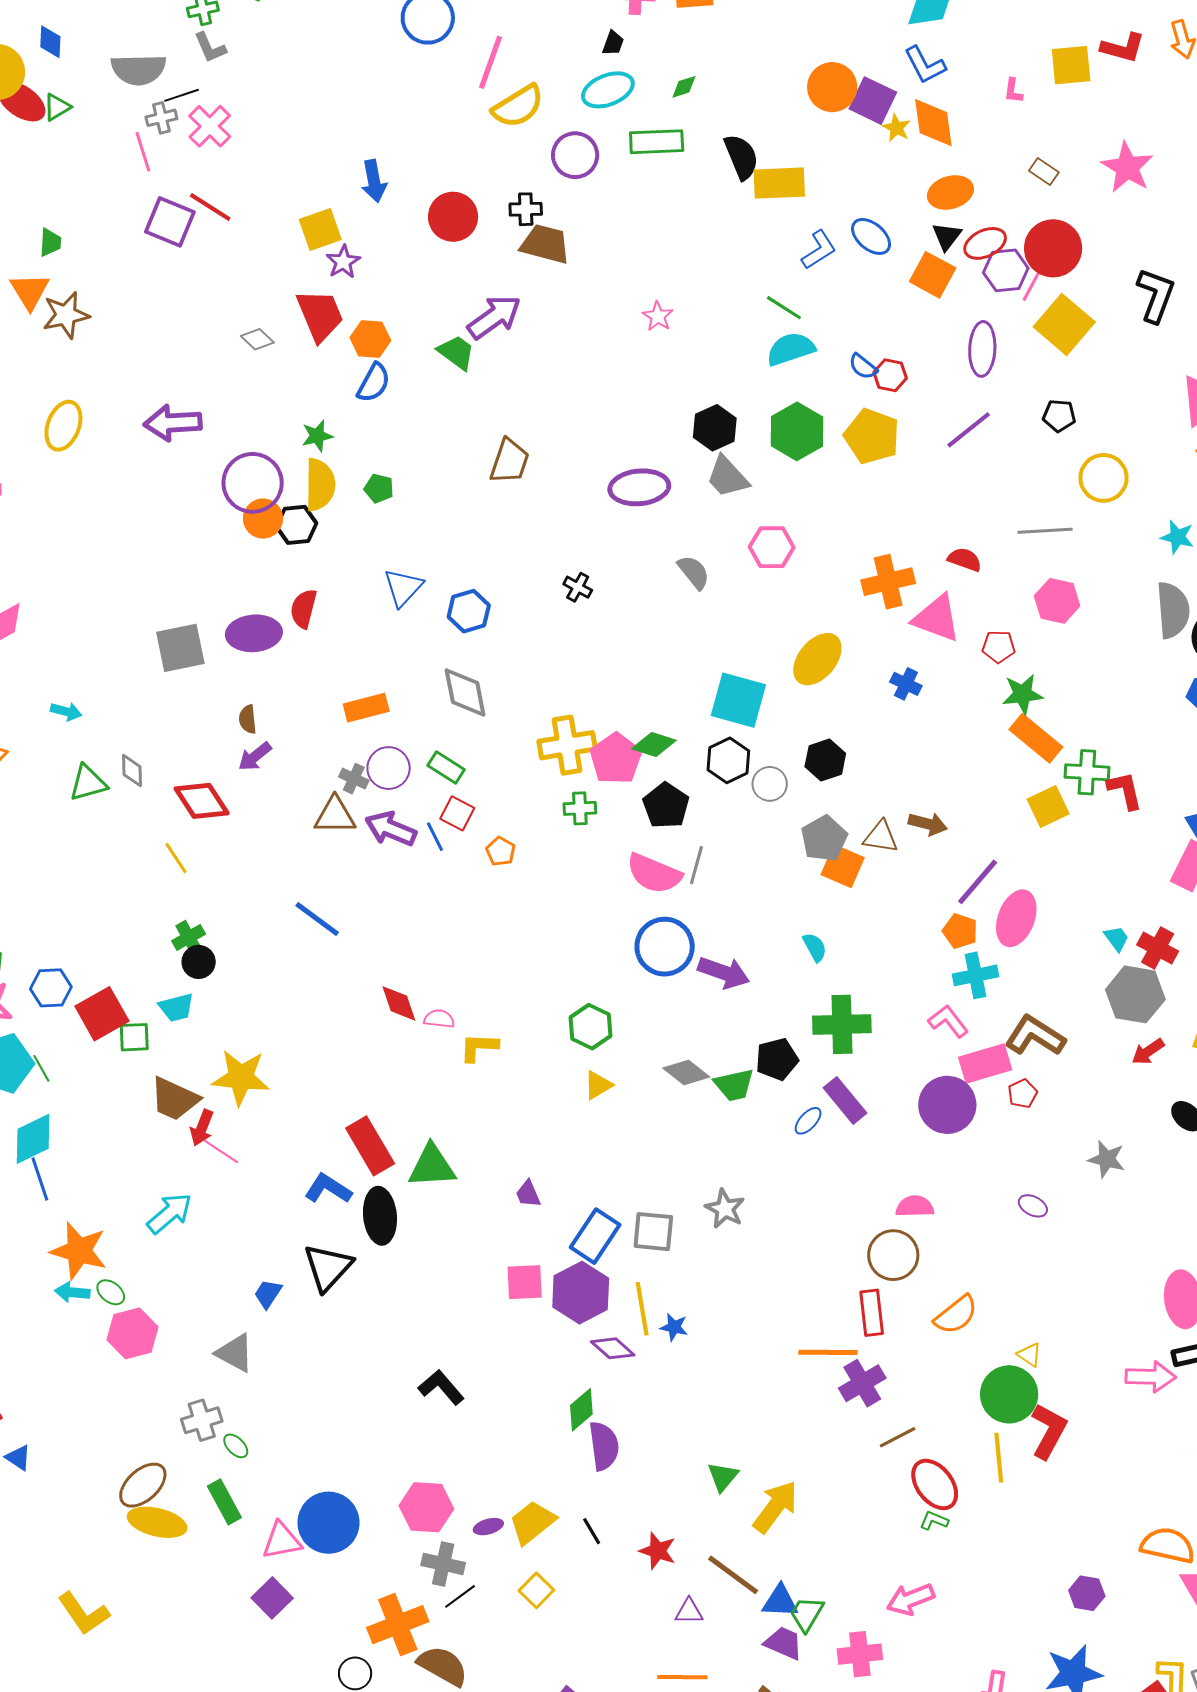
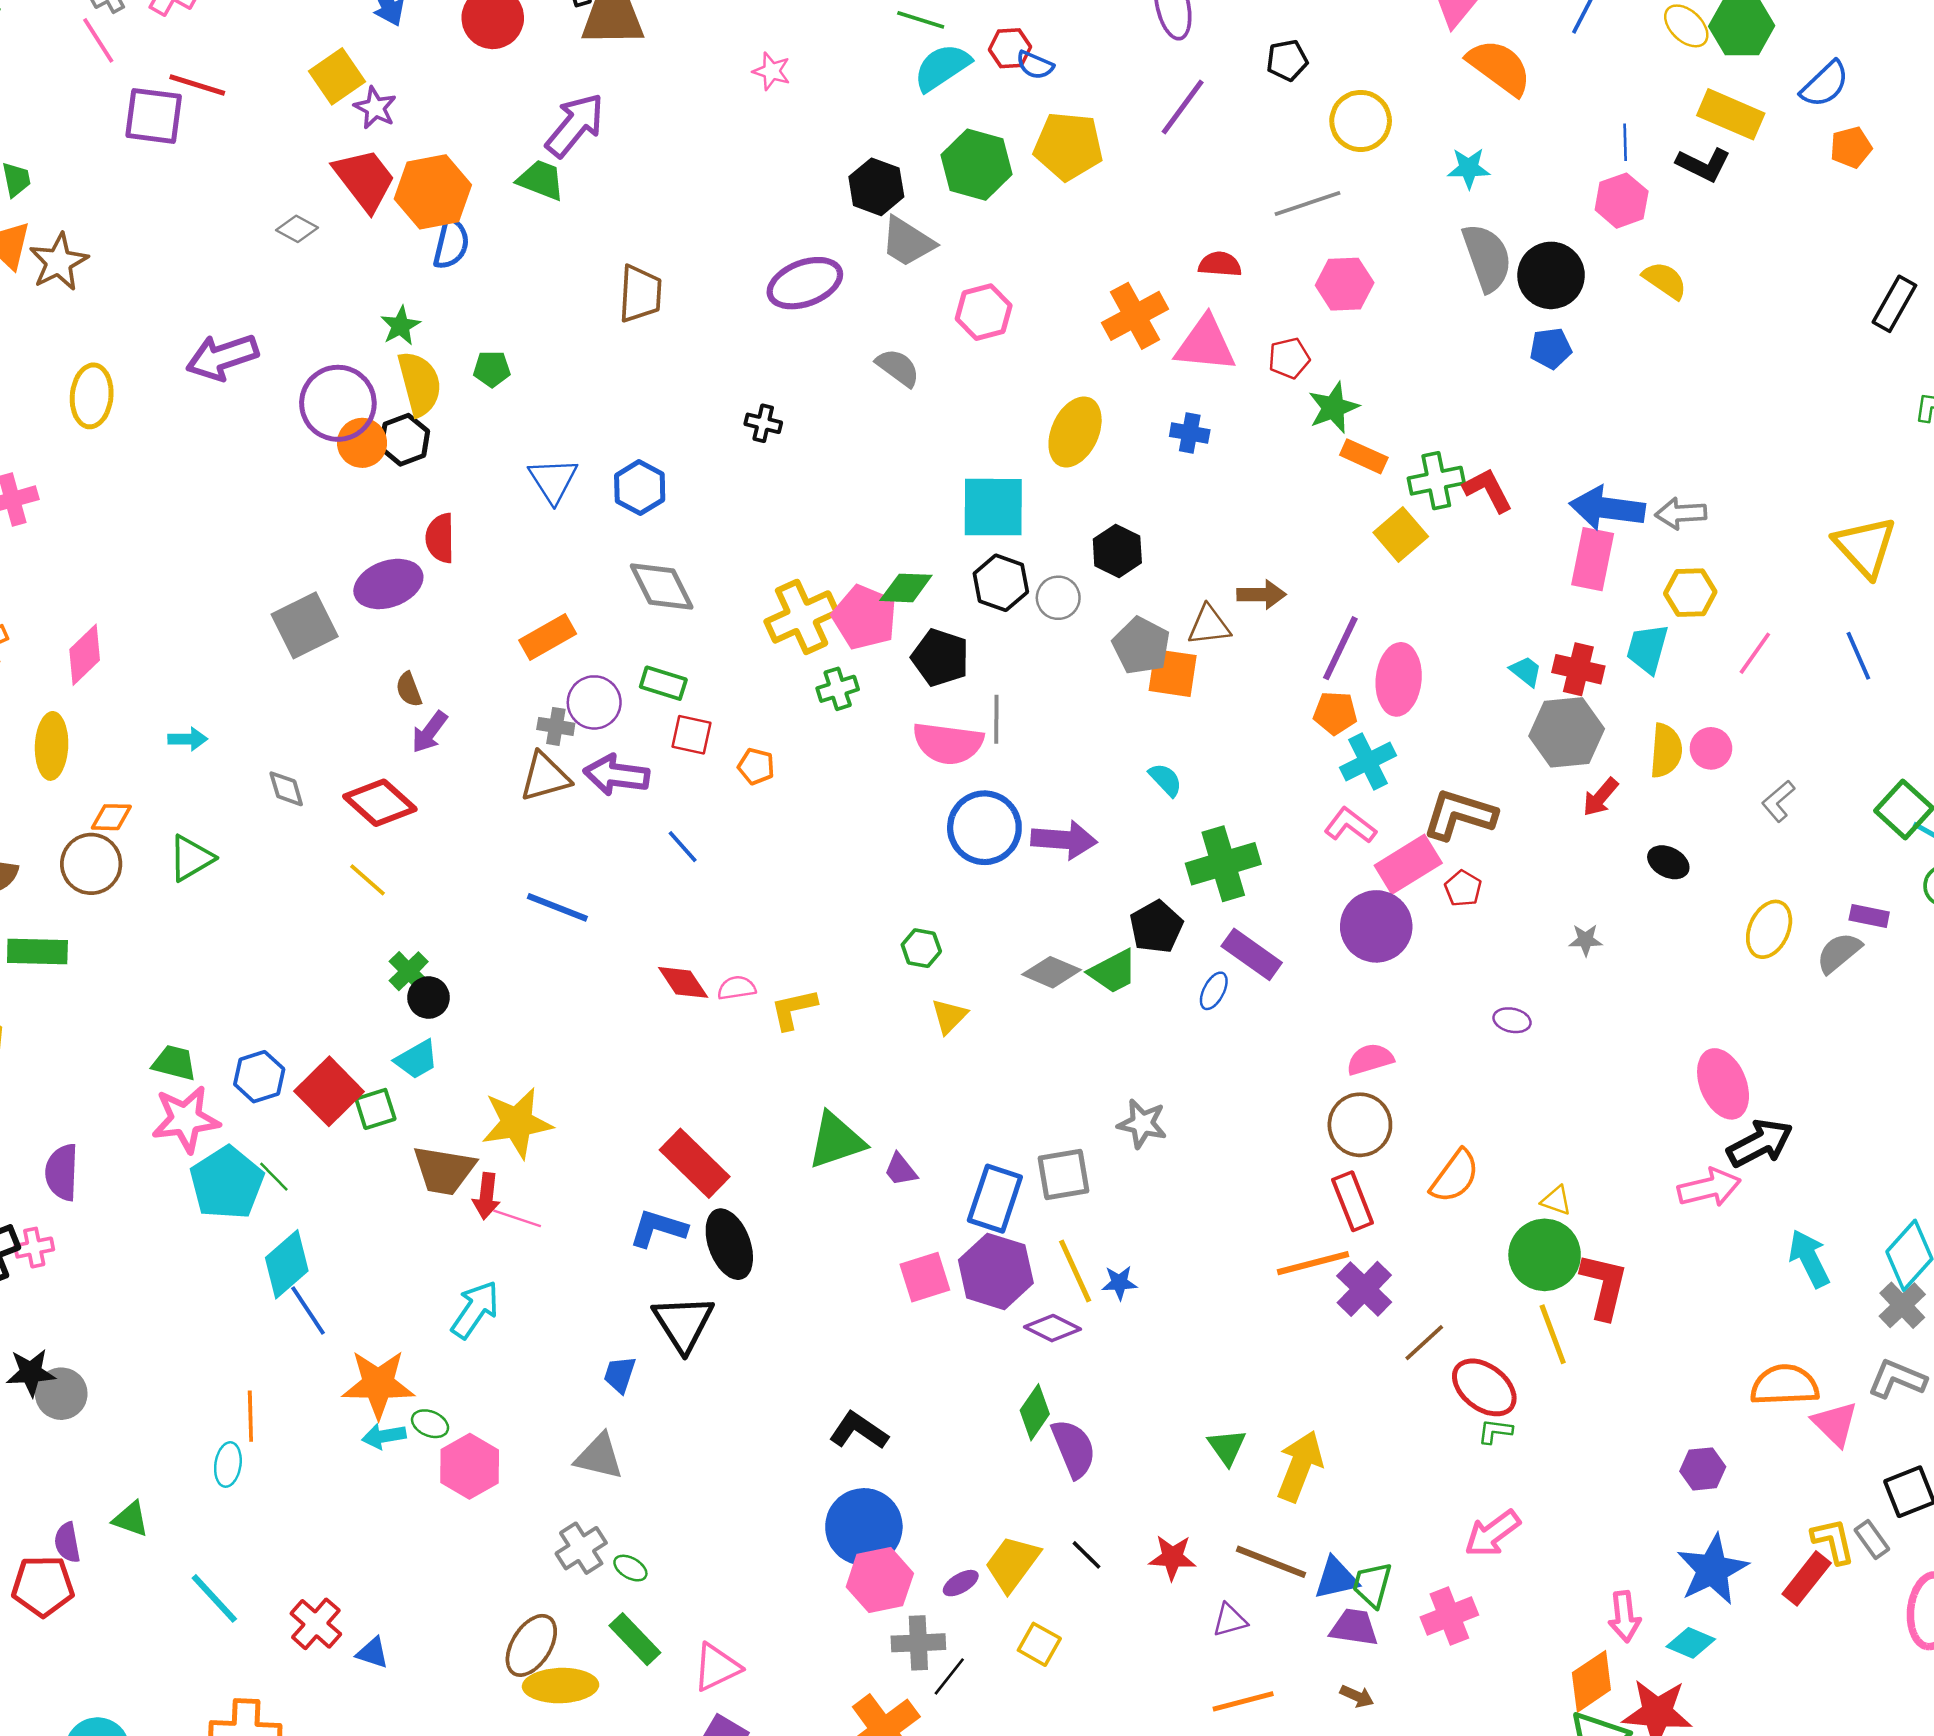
orange hexagon: (370, 339) -> (433, 192), size x1.5
red hexagon: (890, 375) -> (1010, 48), moved
orange rectangle: (1036, 738) -> (1364, 456), size x0.7
green triangle: (88, 783) -> (191, 858), moved
blue line: (435, 837) -> (683, 847), moved
green hexagon: (590, 1027) -> (921, 948), size x0.7
gray star: (1107, 1159) -> (1586, 940), size x0.7
green triangle: (432, 1166) -> (836, 1141), moved
blue circle: (328, 1523) -> (864, 1527), moved

